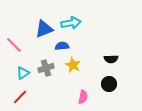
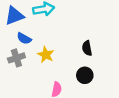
blue semicircle: (62, 46) -> (24, 38), moved, turned -144
black semicircle: (111, 59) -> (87, 48), turned 80

